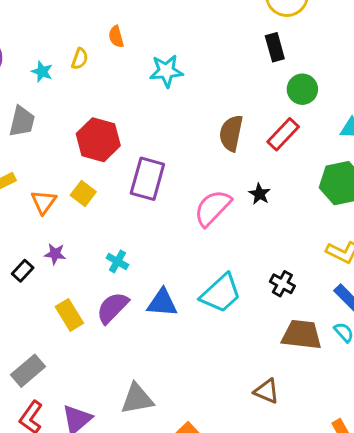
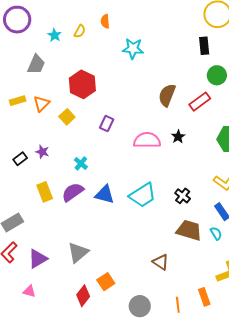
purple rectangle: (147, 179) -> (107, 124), moved, size x0.6
orange triangle: (44, 202) -> (41, 104), moved
pink semicircle: (213, 208) -> (147, 140), turned 36
gray triangle: (137, 399) -> (78, 252), turned -40

